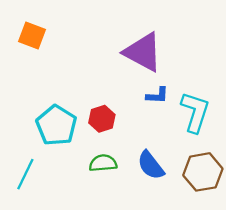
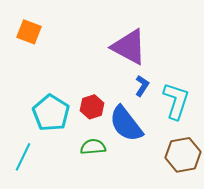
blue L-shape: (157, 95) -> (142, 86), turned -60
blue semicircle: (151, 165) -> (126, 124), moved, size x1.4

